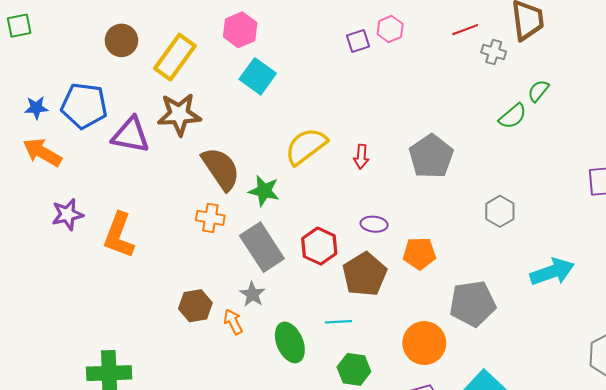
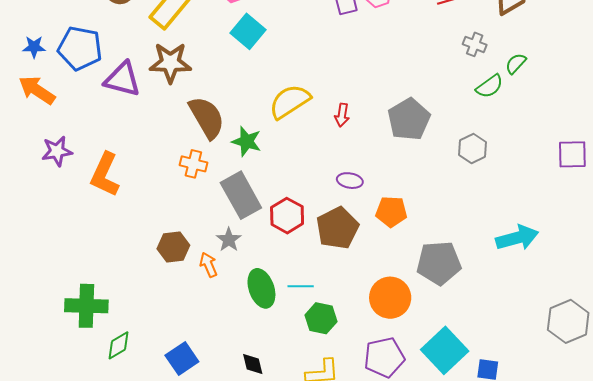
gray cross: (494, 52) -> (475, 44), moved
gray hexagon: (500, 211) -> (473, 148), moved
red hexagon: (319, 246) -> (287, 216), moved
cyan line: (338, 322) -> (301, 286), moved

